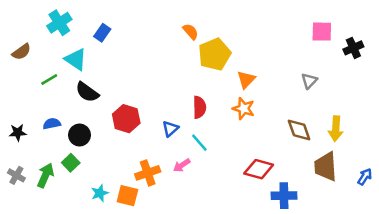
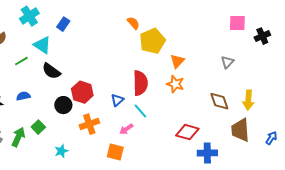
red semicircle: (199, 107) -> (140, 83), size x1.4
black circle: (80, 135) -> (63, 105), moved
orange cross: (148, 173) -> (89, 124), moved
orange square: (127, 196) -> (115, 152), moved

